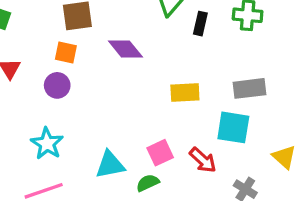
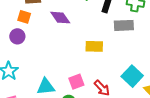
gray rectangle: (250, 88) -> (124, 25), moved
cyan square: (233, 127) -> (132, 76), moved, turned 30

